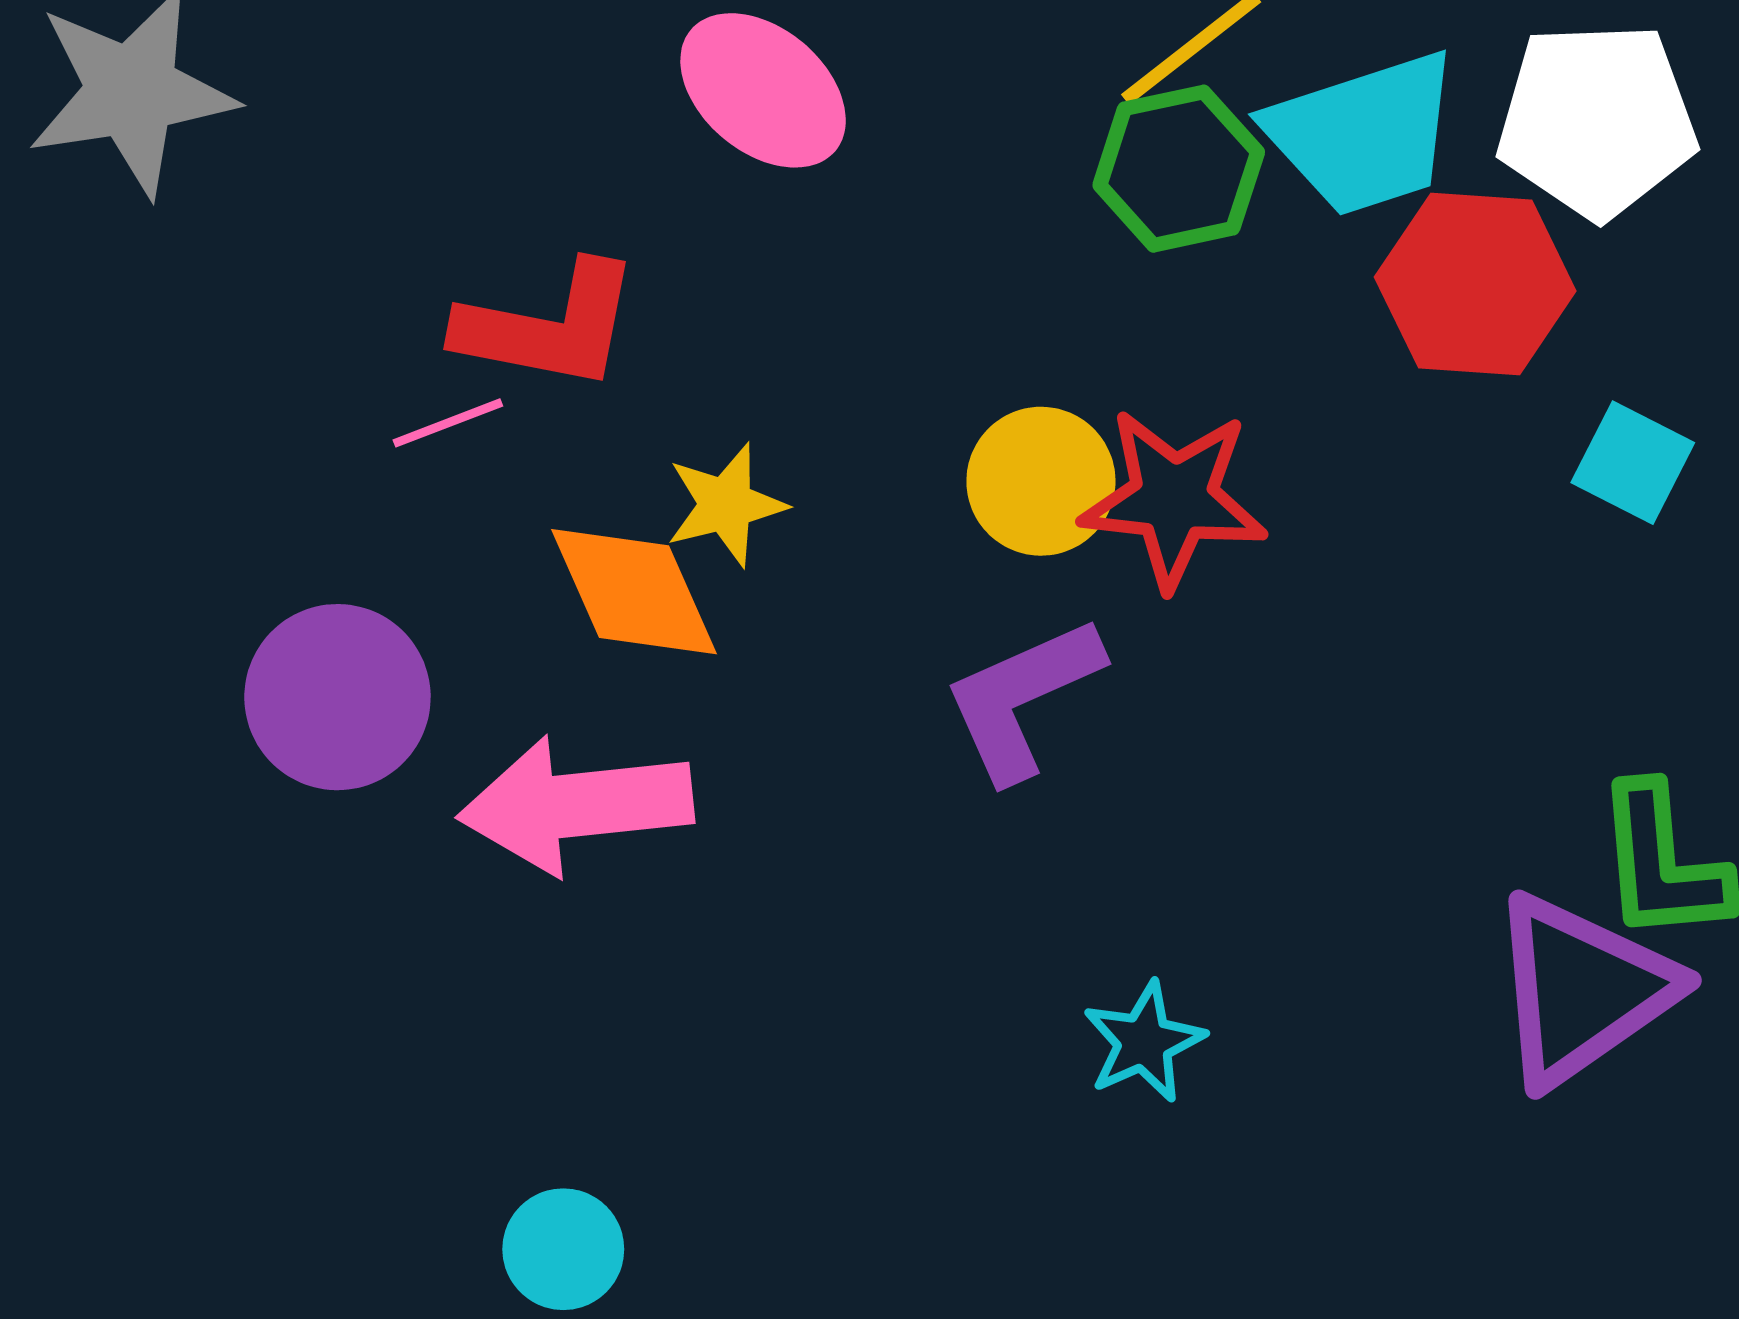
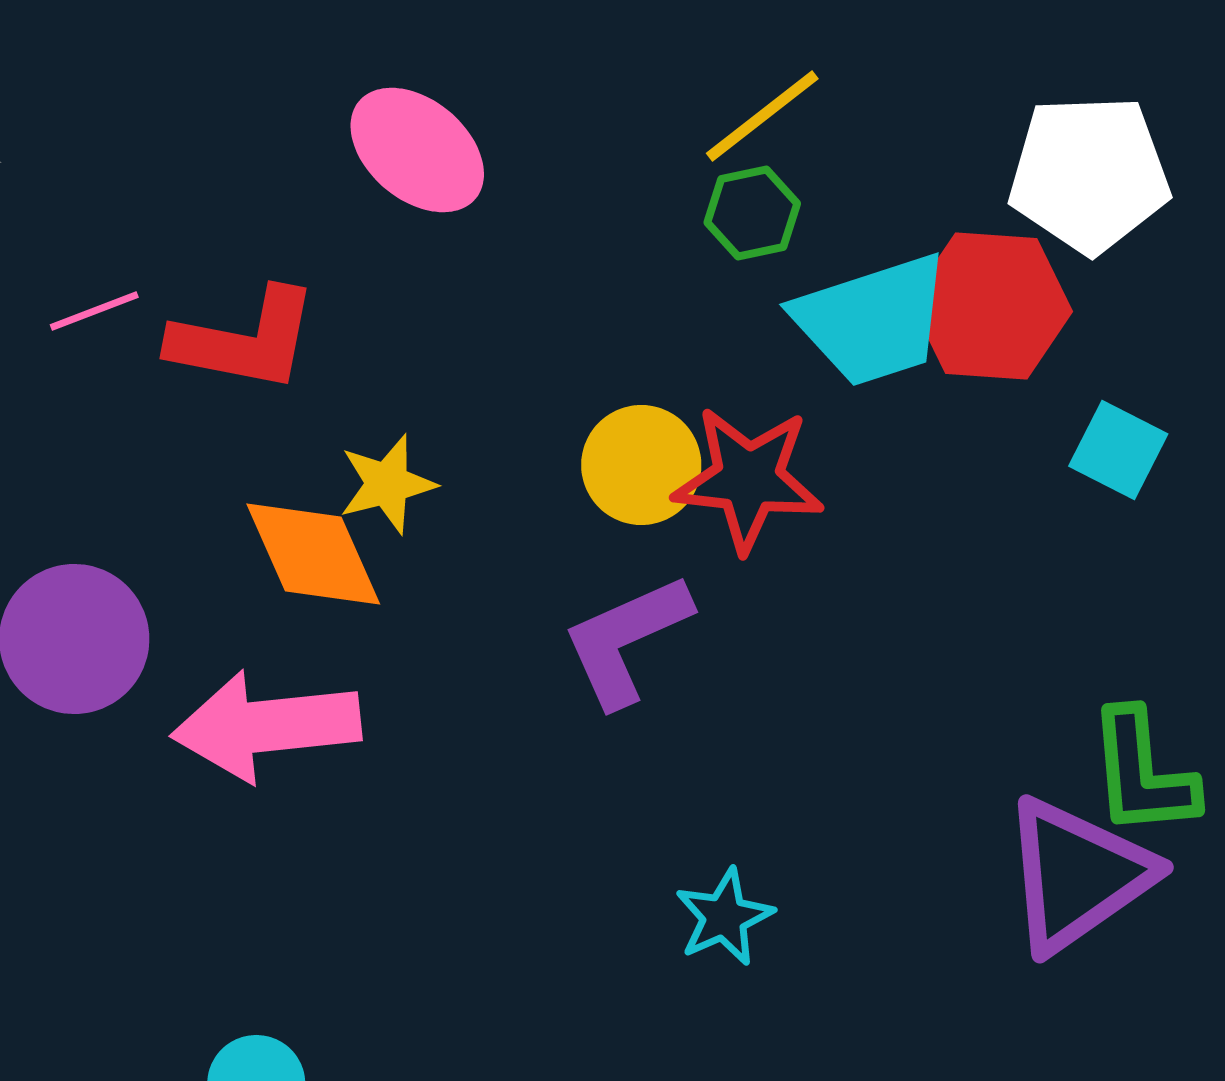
cyan trapezoid: (1364, 134) -> (872, 320), moved
green hexagon: (1179, 169) -> (752, 213), size x0.7
pink line: (448, 423) -> (94, 311), moved

